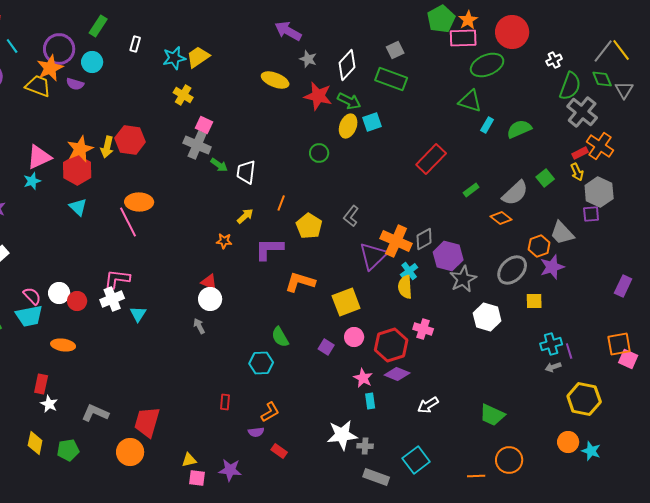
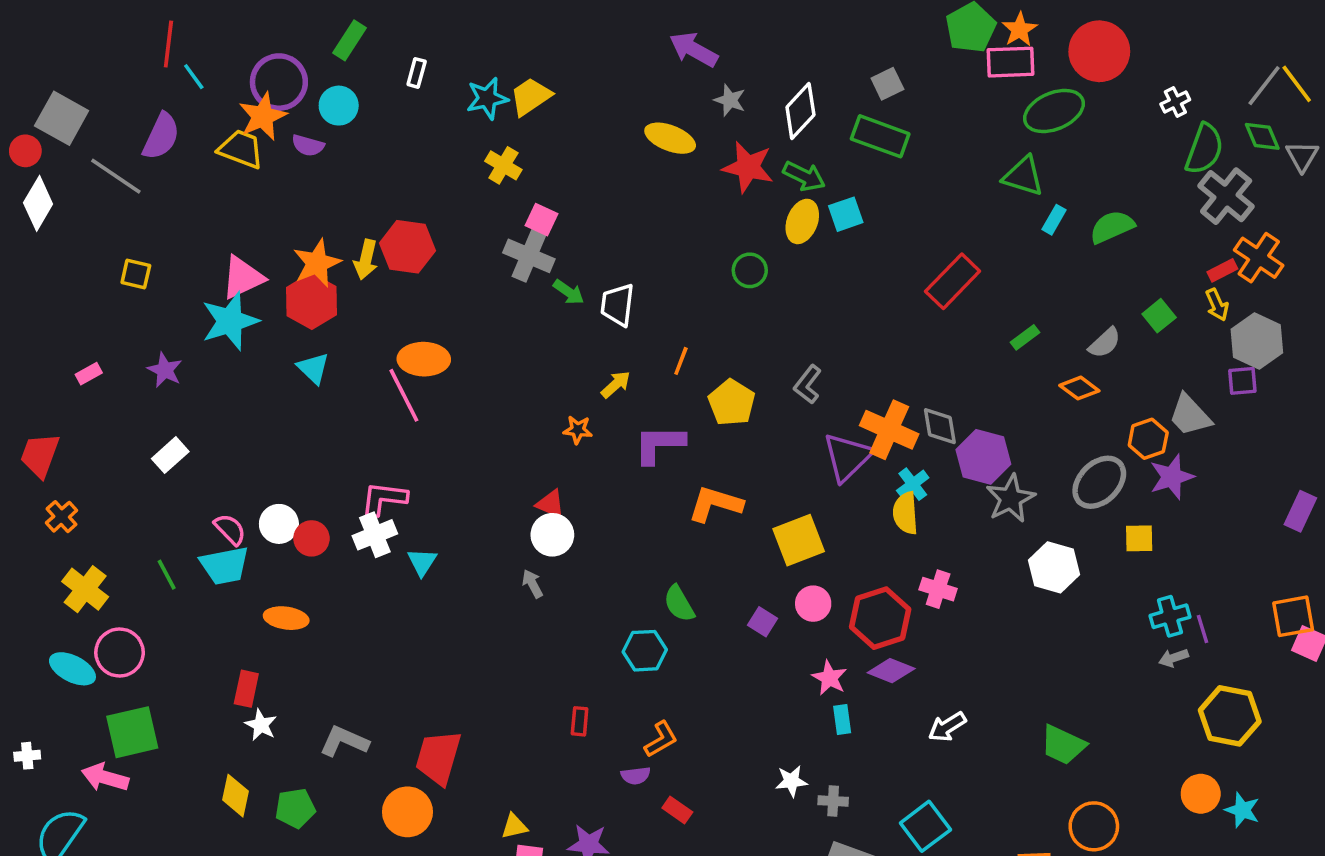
cyan star: (32, 181) -> (230, 321), size x1.8
gray semicircle: (515, 193) -> (1105, 343), size x0.7
gray diamond: (424, 239) -> (940, 426), turned -70
white star: (342, 435) -> (791, 781), size x0.6

